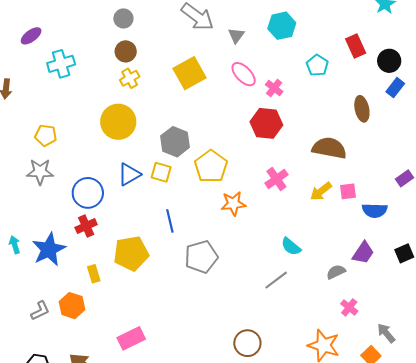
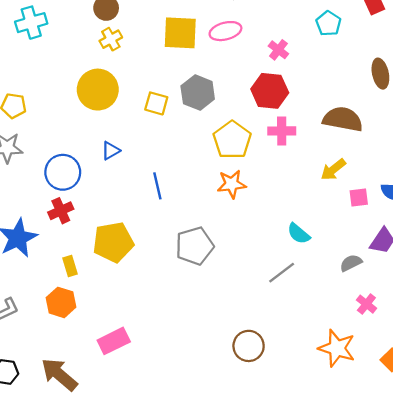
yellow square: (190, 73) -> (180, 33), turned 32
pink ellipse: (244, 74) -> (225, 31), moved, turned -60
gray hexagon: (175, 142) -> (198, 93), moved
yellow pentagon: (211, 166) -> (232, 140), moved
yellow square: (161, 172) -> (156, 103), moved
blue triangle: (129, 174) -> (111, 151), size x0.7
pink cross: (276, 179) -> (282, 131), moved, turned 35
pink square: (348, 191) -> (359, 198), moved
blue line: (170, 221) -> (157, 186), moved
orange hexagon: (72, 306) -> (61, 302), moved

